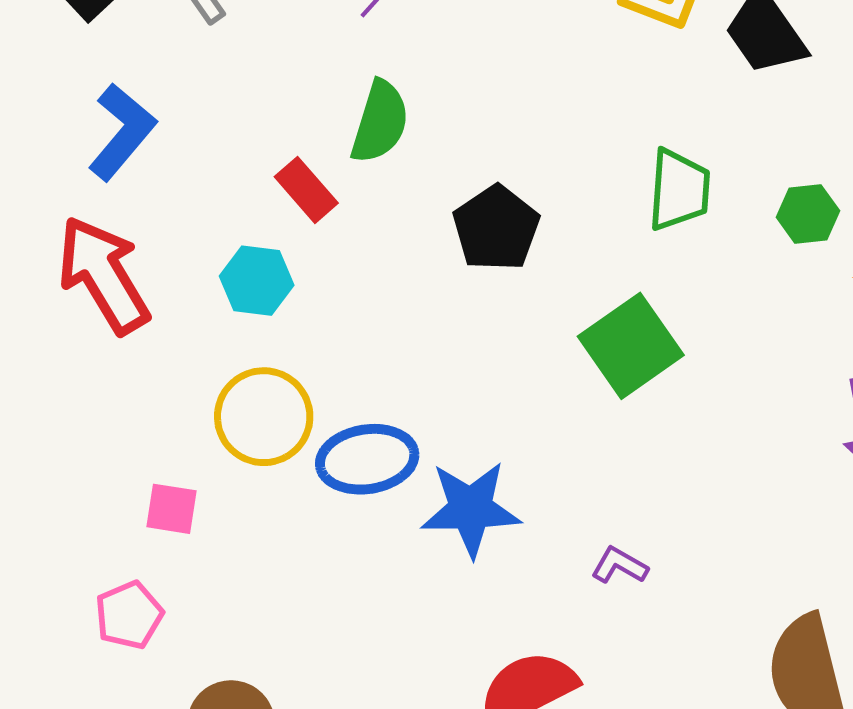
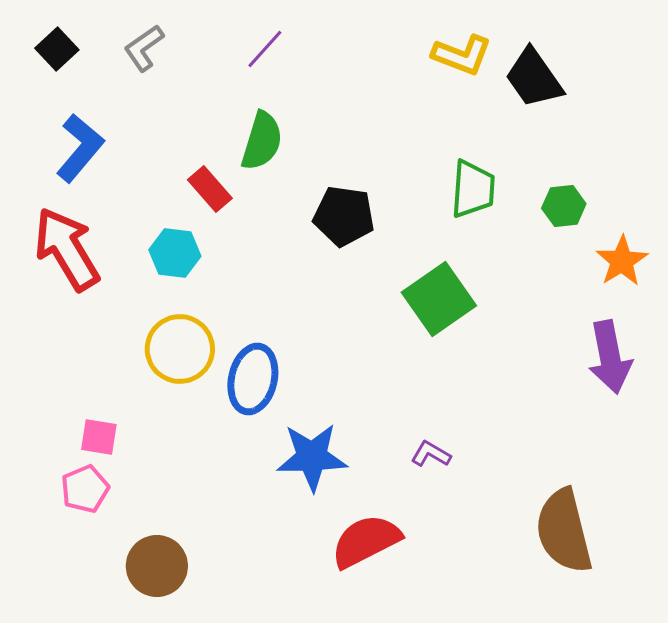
black pentagon: (496, 228) -> (344, 216), turned -30
blue ellipse: (367, 459) -> (253, 379), turned -68
pink square: (172, 509) -> (99, 437), moved
blue star: (471, 509) -> (312, 457), moved

